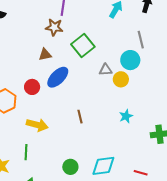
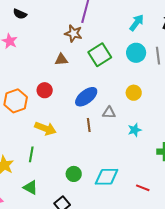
cyan circle: (130, 60) -> (136, 53), moved
gray triangle: (106, 70) -> (109, 113), moved
blue ellipse: (58, 77) -> (86, 97), moved

